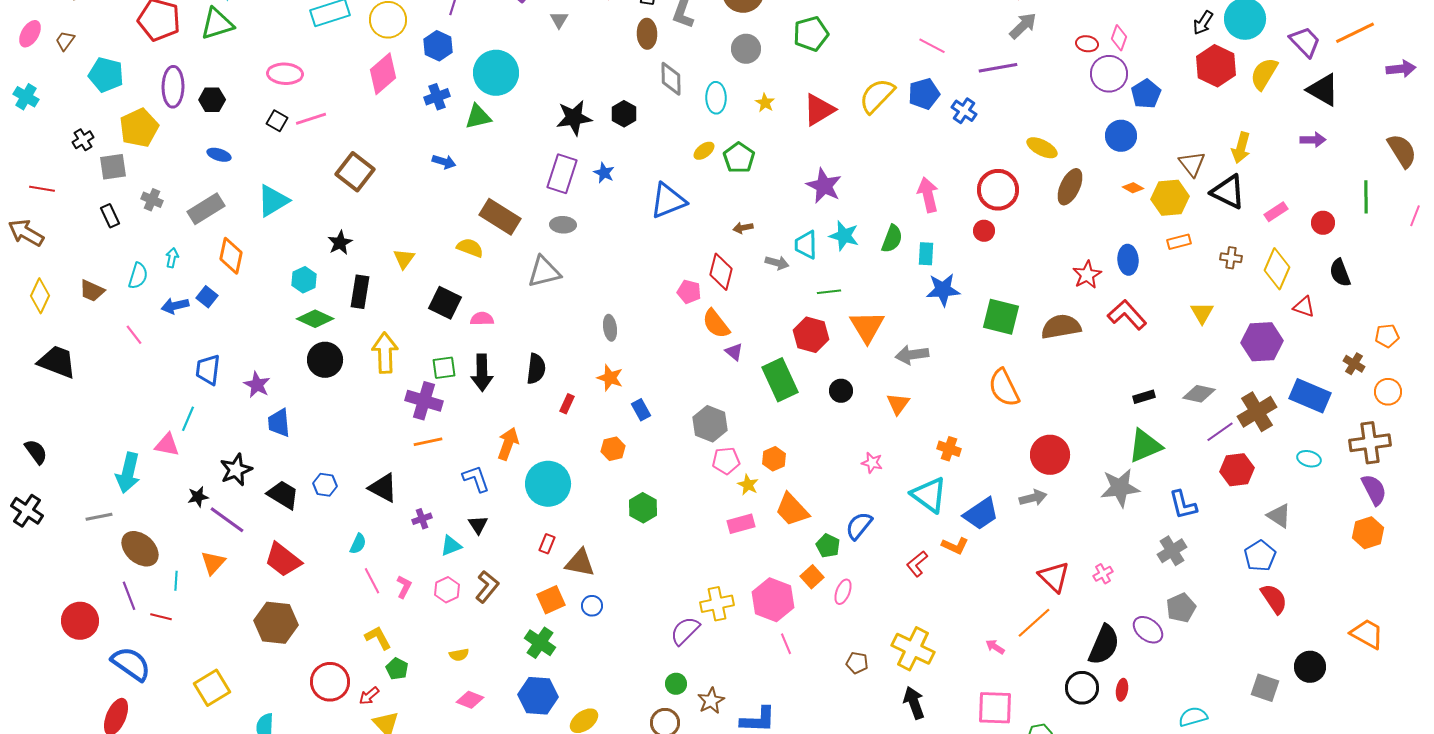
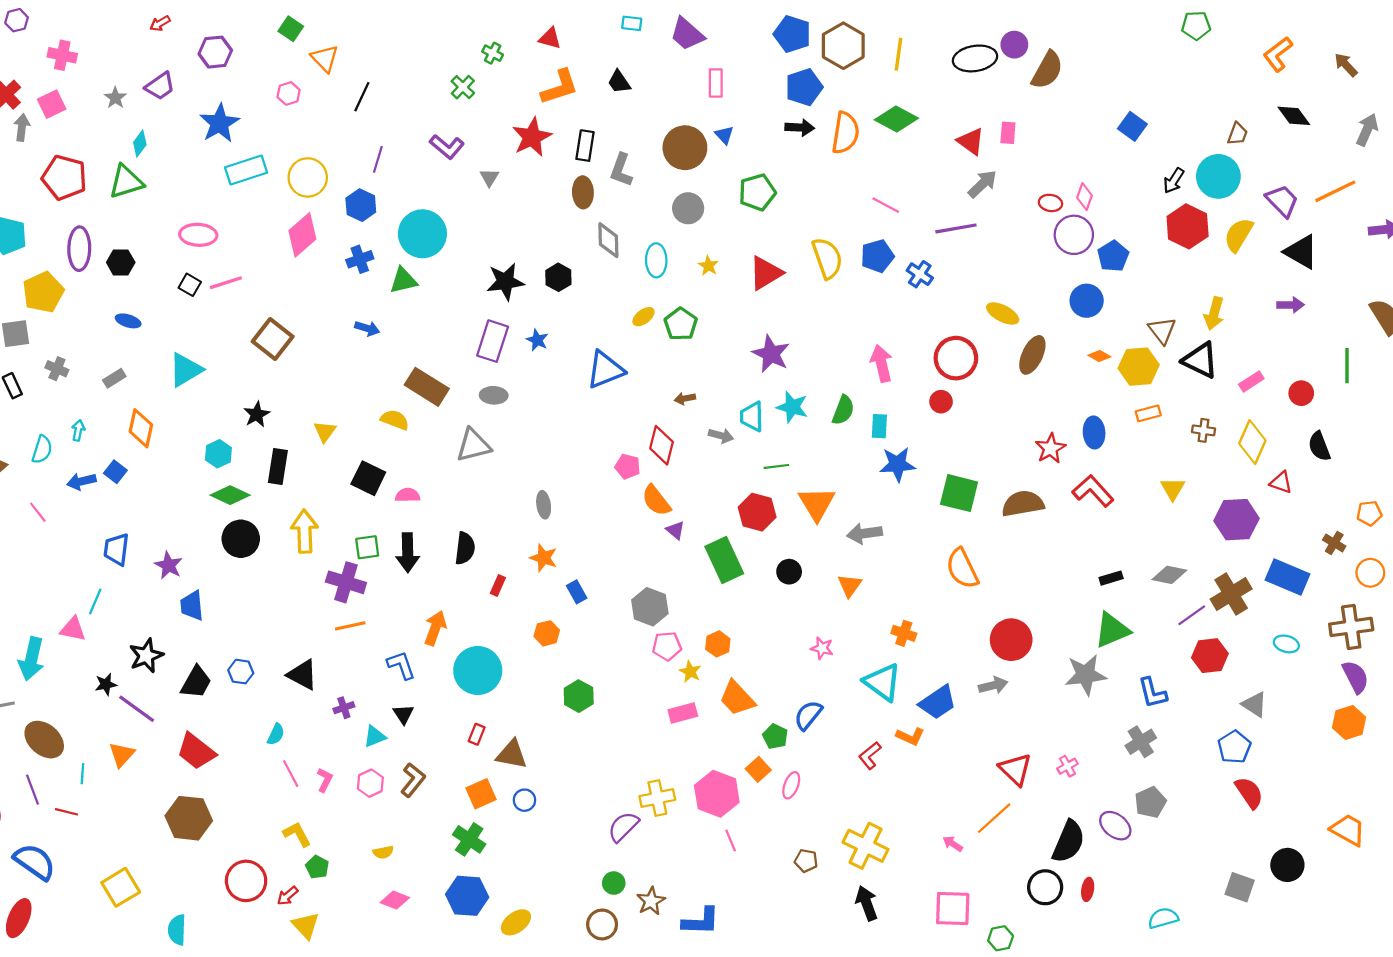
yellow semicircle: (877, 96) -> (827, 258), turned 117
gray rectangle: (206, 209) -> (114, 378), size x0.6
black trapezoid: (283, 495) -> (196, 682), turned 88

